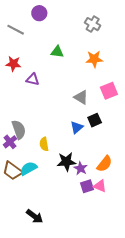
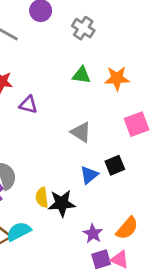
gray cross: (93, 24) -> (83, 28), moved
green triangle: (57, 52) -> (81, 75), moved
gray triangle: (81, 97) -> (81, 132), moved
black star: (66, 162) -> (62, 203), moved

